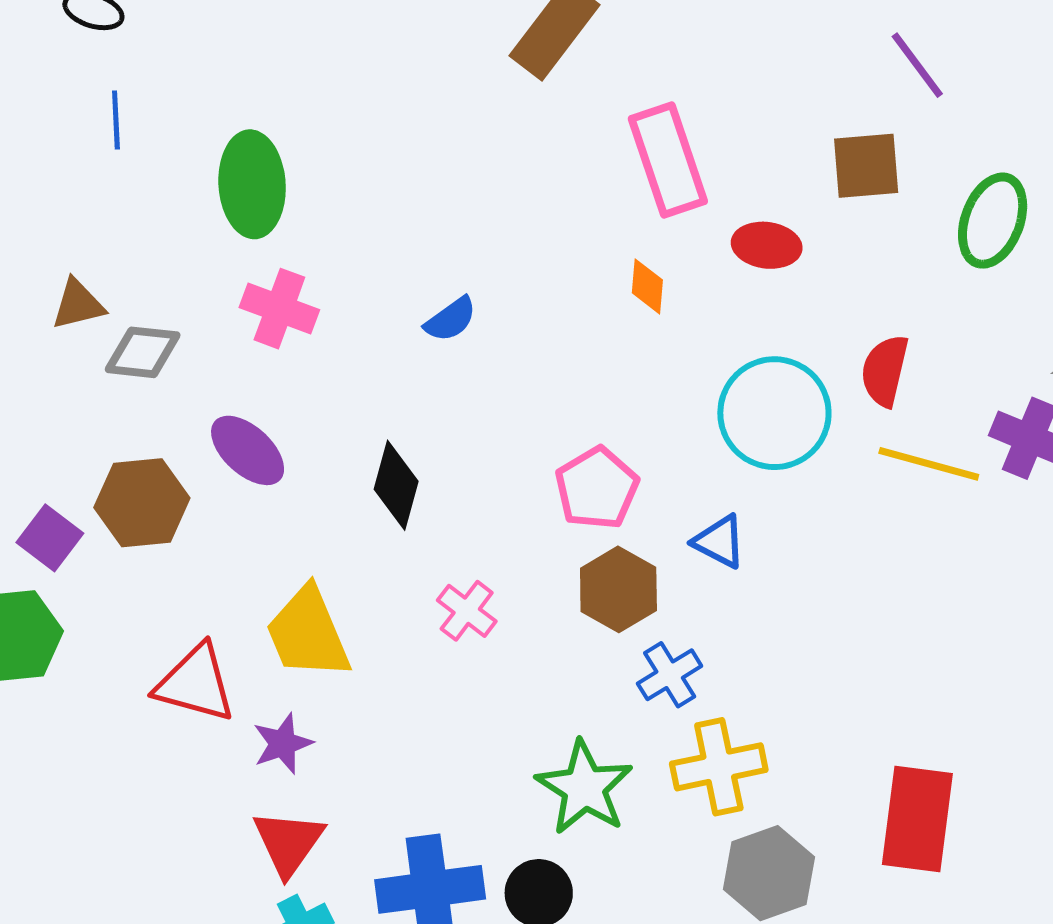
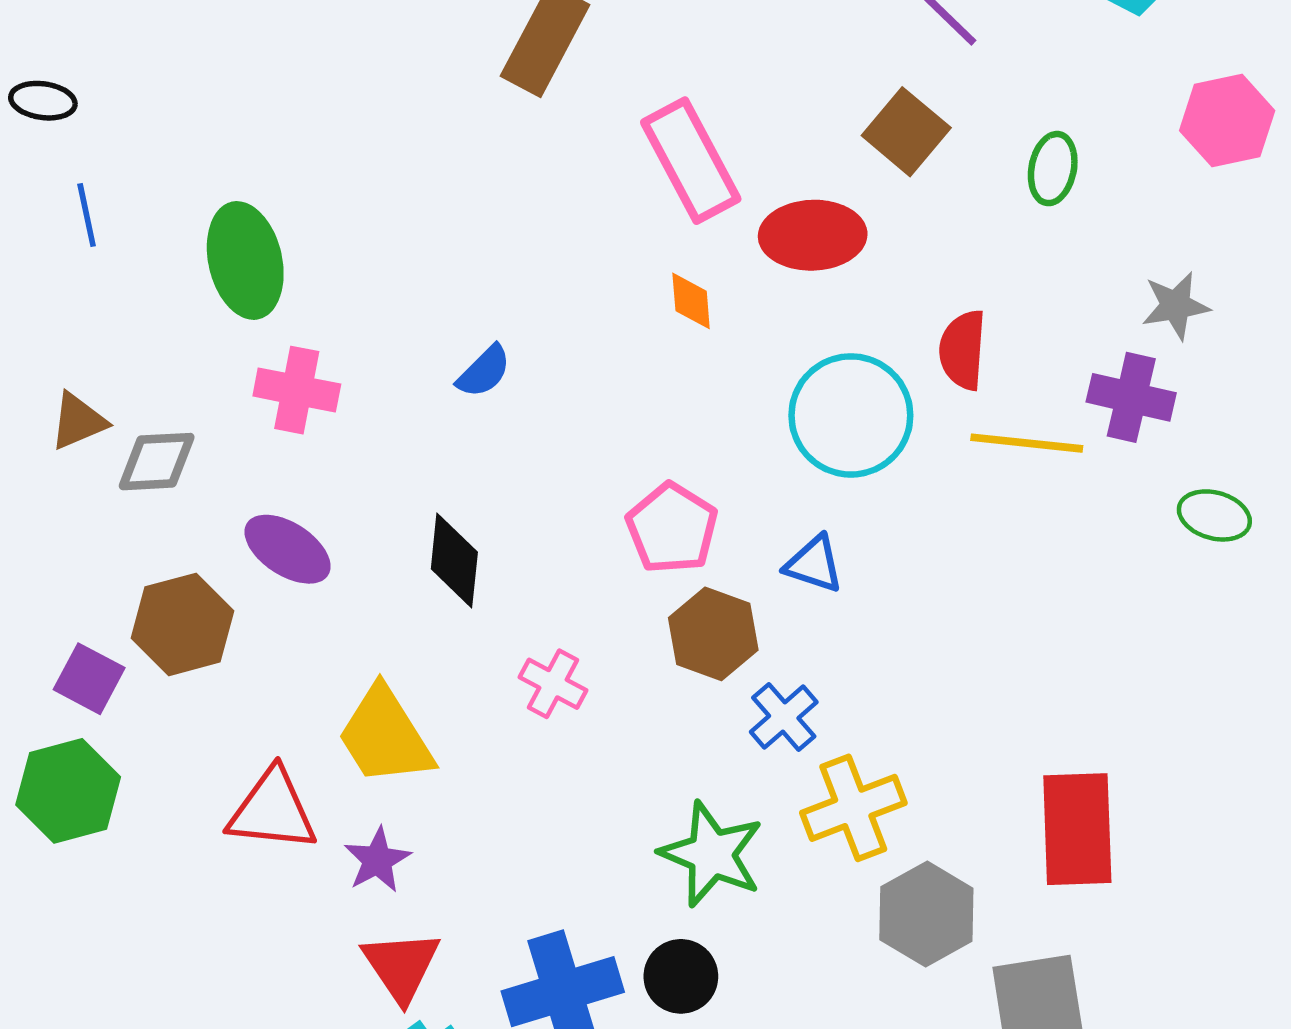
brown square: (866, 166) -> (906, 132), turned -36
green ellipse: (993, 221) -> (1053, 169), size x0.7
red ellipse: (767, 245) -> (813, 235), size x1.4

